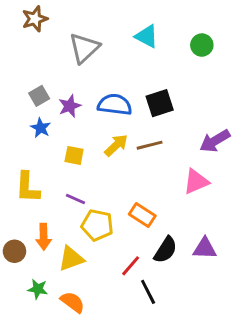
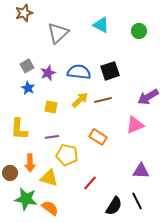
purple line: (75, 199) -> (52, 137), turned -32
orange rectangle: (142, 215) -> (98, 137), moved
black semicircle: (166, 250) -> (114, 206), moved
yellow triangle: (71, 259) -> (49, 178), turned 36
green star: (38, 289) -> (26, 199), size x1.6
black line: (148, 292) -> (137, 201), moved

